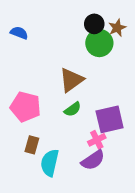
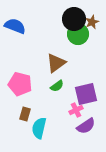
black circle: (94, 24) -> (74, 19), size x1.5
blue semicircle: (19, 33) -> (15, 26), size x1.5
purple semicircle: (93, 160) -> (86, 126), moved

